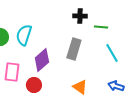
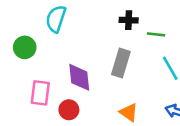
cyan semicircle: (24, 35) -> (56, 19), moved
purple diamond: (42, 60) -> (79, 77), turned -55

